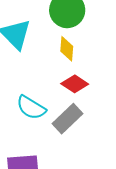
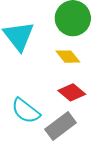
yellow diamond: (67, 49) -> (68, 57), turned -50

